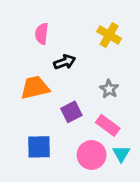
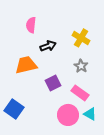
yellow cross: (109, 35) -> (81, 38), moved
blue square: (39, 147) -> (14, 109), moved, turned 36
cyan triangle: (121, 154) -> (90, 114), turned -32

